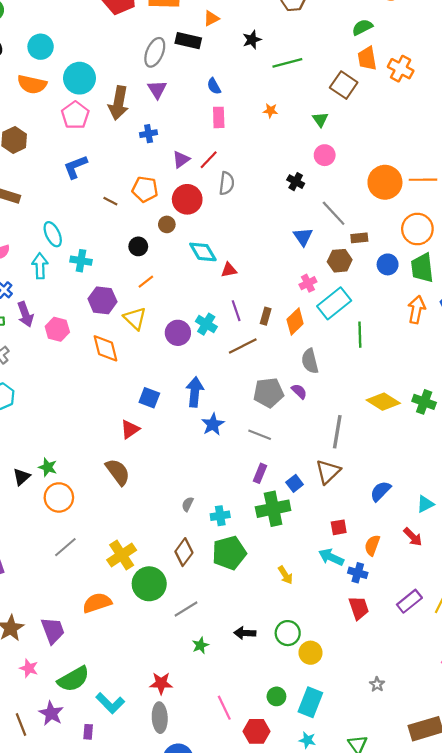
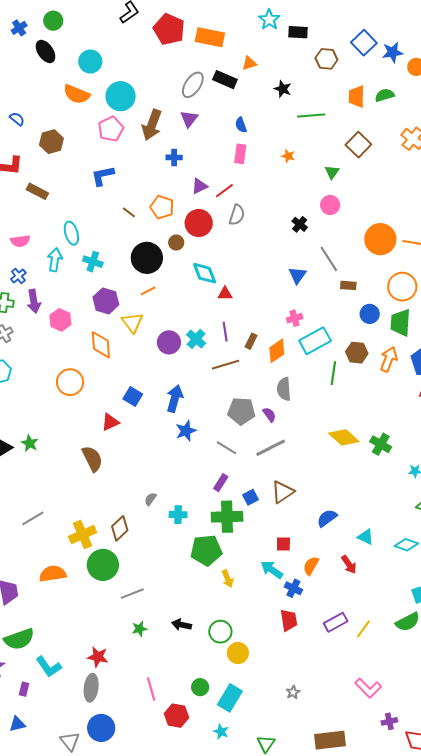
black star: (252, 40) -> (283, 89), turned 30
orange trapezoid: (367, 58) -> (357, 97), moved
black circle: (138, 246) -> (147, 258), size x1.8
brown hexagon: (340, 261) -> (357, 353), moved
gray line: (337, 432) -> (271, 448), moved, turned 44
orange circle: (59, 497) -> (70, 382), moved
cyan triangle: (425, 504) -> (366, 537), turned 42
brown diamond: (184, 552) -> (120, 528), moved
green pentagon: (229, 553) -> (206, 550), moved

